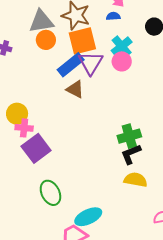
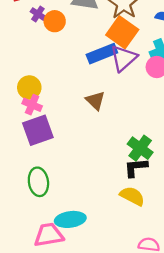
orange circle: (46, 40) -> (55, 21), moved
orange square: (82, 41) -> (122, 32), turned 32
brown triangle: (75, 89) -> (95, 101), moved
green cross: (129, 136) -> (140, 148), turned 35

